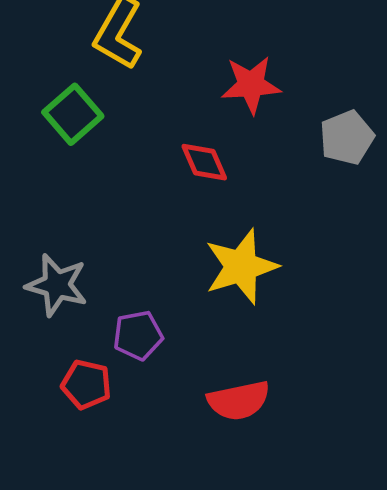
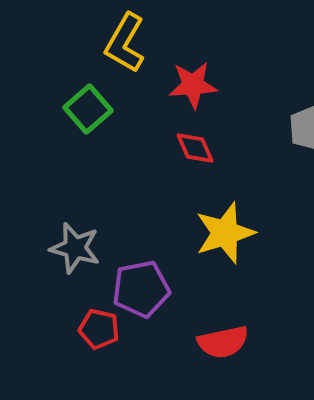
red star: (251, 85) -> (193, 85), moved
purple pentagon: (138, 335) -> (141, 289), size x1.4

